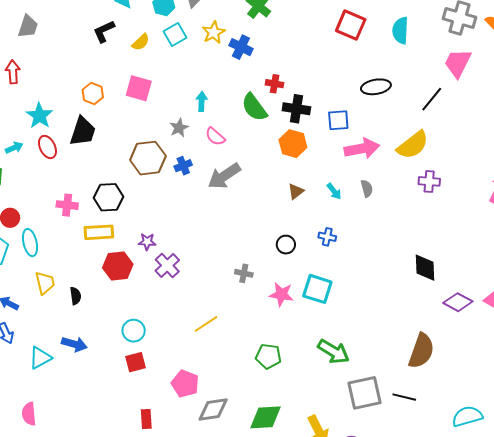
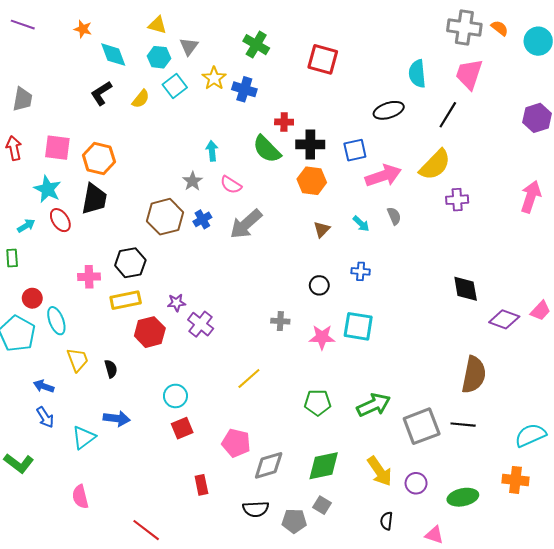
red square: (351, 25) -> (323, 59), moved
cyan semicircle: (400, 30) -> (417, 74), moved
pink square: (139, 88) -> (57, 148), moved
orange hexagon: (93, 93) -> (99, 158), size x1.4
green arrow: (334, 352) -> (374, 405), moved, turned -48

